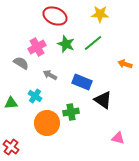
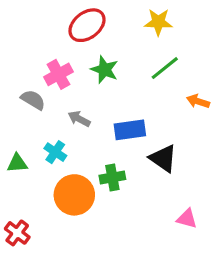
red ellipse: (55, 16) -> (87, 25), turned -60
green line: (93, 43) -> (165, 68), moved
blue rectangle: (82, 82) -> (130, 130), turned -30

